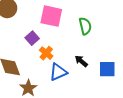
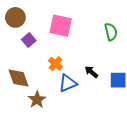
green semicircle: (85, 26) -> (111, 32), moved
purple square: (32, 38) -> (29, 40), moved

